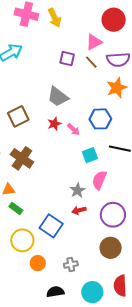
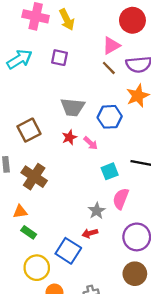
purple square: (67, 59) -> (59, 58), moved
gray trapezoid: (58, 97) -> (73, 107), turned -30
blue hexagon: (100, 119) -> (110, 117), moved
red arrow: (79, 210) -> (90, 233), moved

